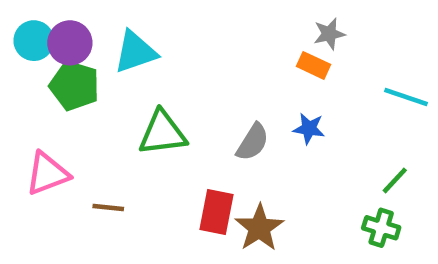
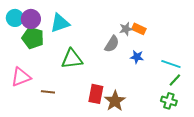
gray star: (329, 34) -> (126, 29), moved
cyan line: (406, 97) -> (171, 64), moved
gray semicircle: (253, 142) -> (112, 44), moved

